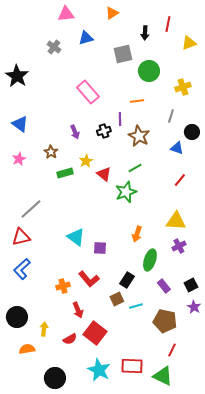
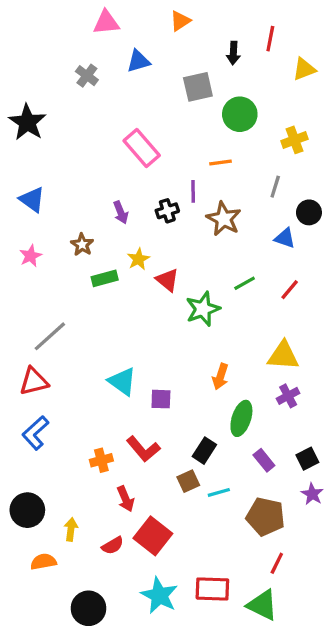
green line: (135, 168) -> (245, 283), moved

